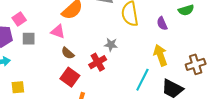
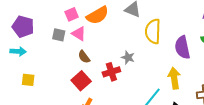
pink square: (19, 19) -> (72, 14), moved
purple semicircle: (162, 23) -> (182, 47), size x1.6
gray square: (29, 39) -> (59, 35), moved

